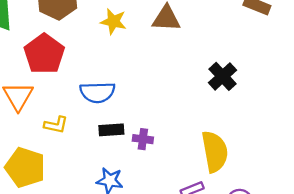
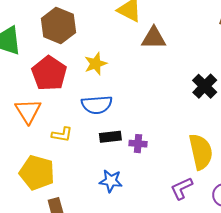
yellow star: (113, 21) -> (96, 64), moved, turned -30

